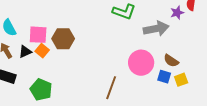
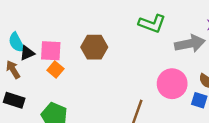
brown hexagon: (63, 39) -> (94, 47), moved
black triangle: (25, 52) -> (27, 53), moved

